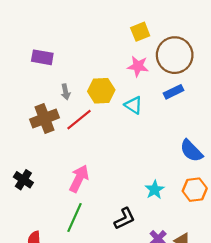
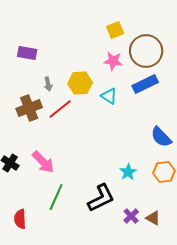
blue rectangle: (174, 92) -> (145, 84), size x1.4
pink arrow: (79, 179) -> (43, 162), moved, turned 110
black L-shape: (125, 219) -> (101, 198), size x1.4

